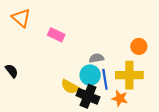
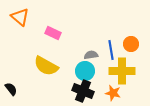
black semicircle: (12, 71) -> (11, 89), moved
blue line: (105, 79) -> (111, 50), moved
yellow semicircle: (70, 87) -> (46, 66), moved, size x1.4

